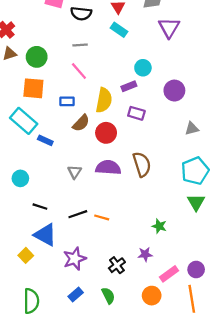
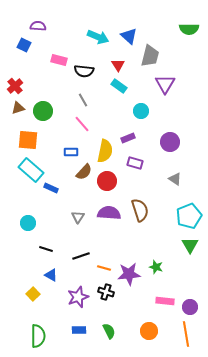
gray line: (80, 45) -> (83, 100), turned 64
cyan circle: (143, 68) -> (141, 111), moved
orange square: (33, 88) -> (28, 140), moved
gray triangle: (192, 128) -> (175, 179), moved, turned 48
orange line: (102, 217) -> (104, 268), moved
blue triangle: (45, 235) -> (51, 275), size x0.6
purple star: (145, 254) -> (129, 274), moved, size x1.6
black cross: (117, 265) -> (106, 292), moved, turned -35
pink rectangle: (169, 274) -> (165, 301), moved, turned 42
blue rectangle: (76, 294) -> (79, 330), turned 40

